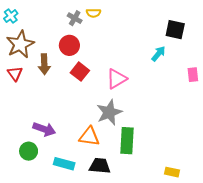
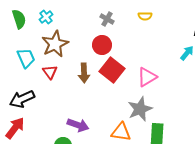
yellow semicircle: (93, 13) -> (145, 16), moved
brown arrow: (44, 64) -> (84, 73), moved
red square: (80, 72) -> (112, 70), size x1.4

